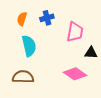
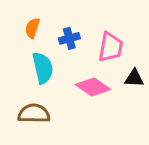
blue cross: (47, 18) -> (69, 38), moved
pink diamond: (75, 74) -> (93, 87), moved

